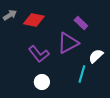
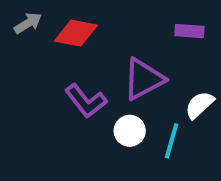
purple rectangle: (81, 23) -> (189, 31), moved, turned -40
white circle: (42, 82) -> (130, 131), moved

